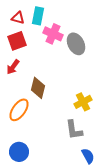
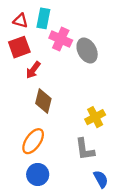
red arrow: (13, 67) -> (33, 70), moved
orange ellipse: (19, 110) -> (33, 141), moved
blue circle: (19, 152) -> (38, 174), moved

